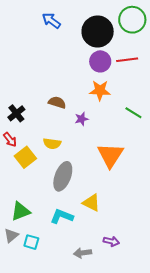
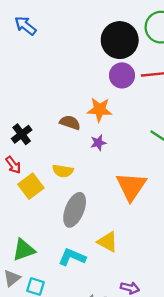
blue arrow: (51, 21) -> (25, 26), moved
orange star: (100, 90) -> (100, 110), moved

